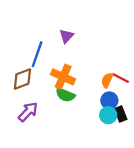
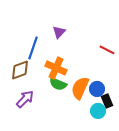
red line: (121, 78) -> (107, 50), moved
orange semicircle: (107, 80) -> (80, 88), moved, size x1.6
cyan circle: (108, 115) -> (98, 111), moved

